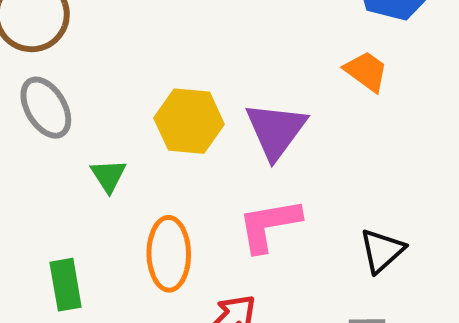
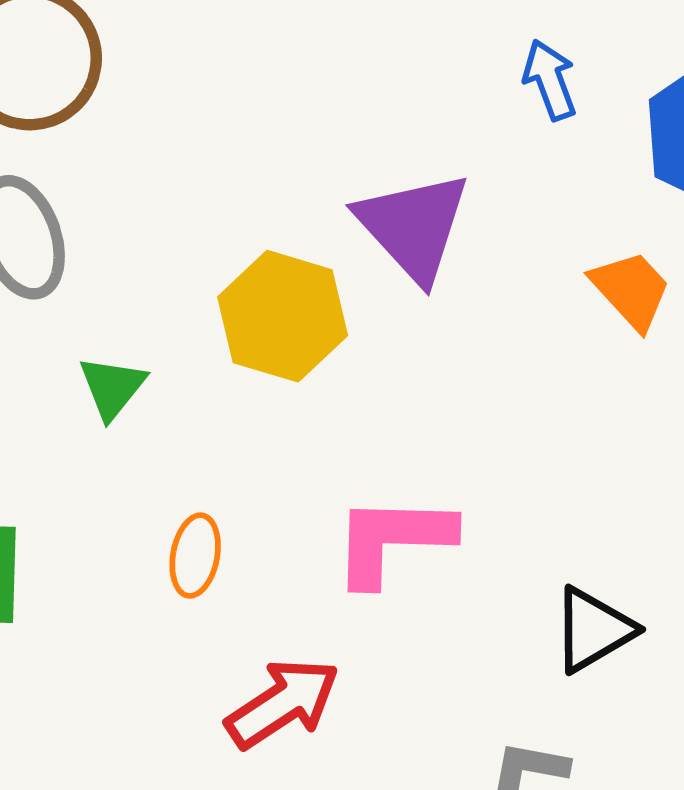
purple triangle: (276, 130) -> (413, 226), moved, turned -30
orange ellipse: (169, 254) -> (195, 556), size x0.6

